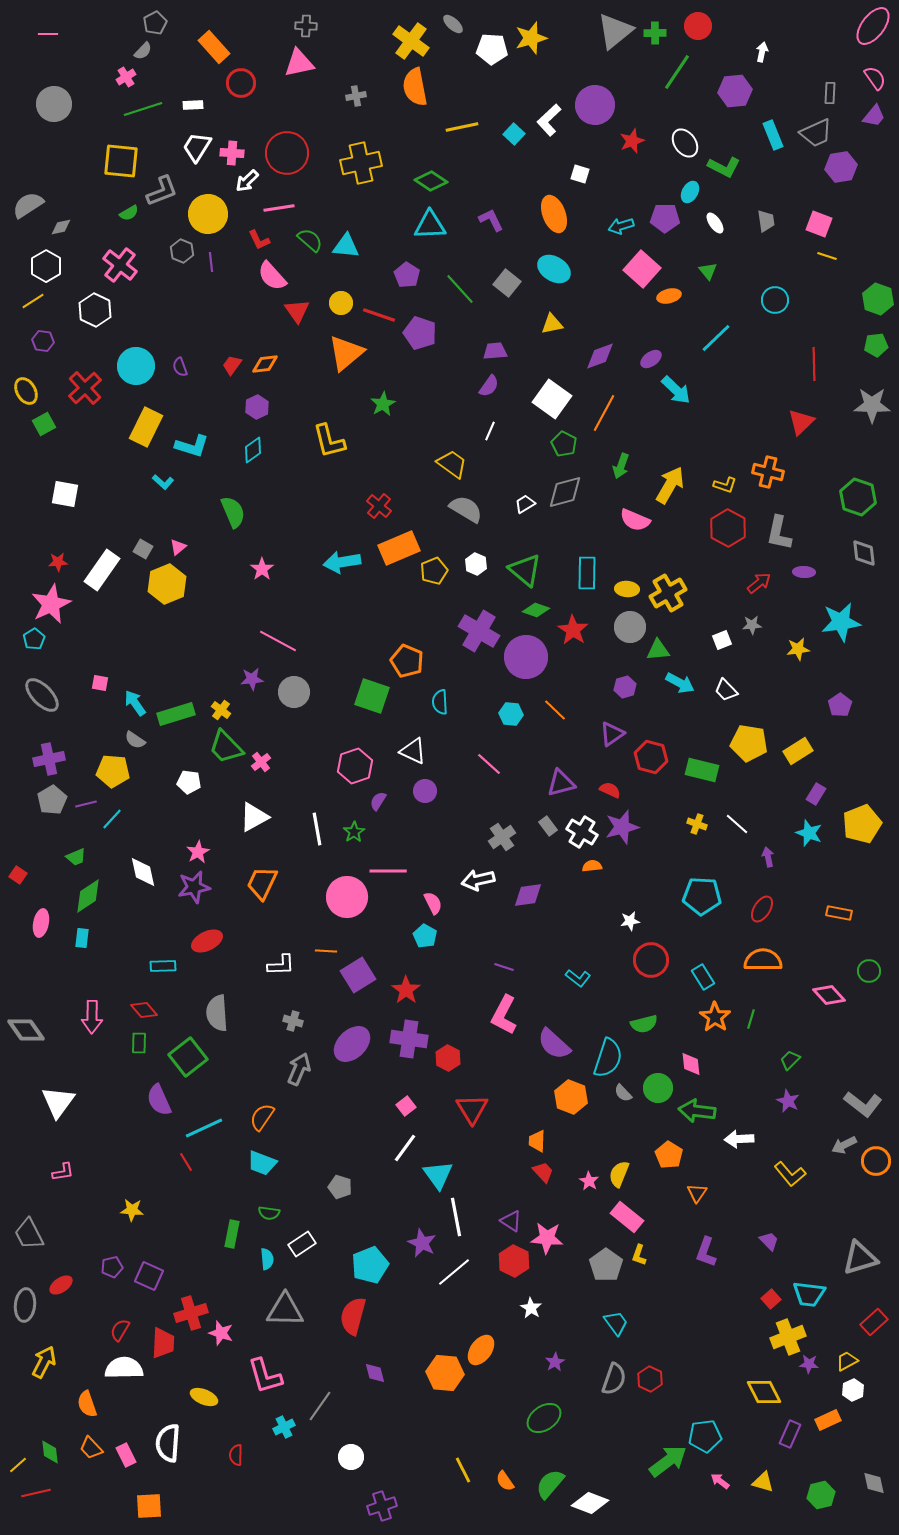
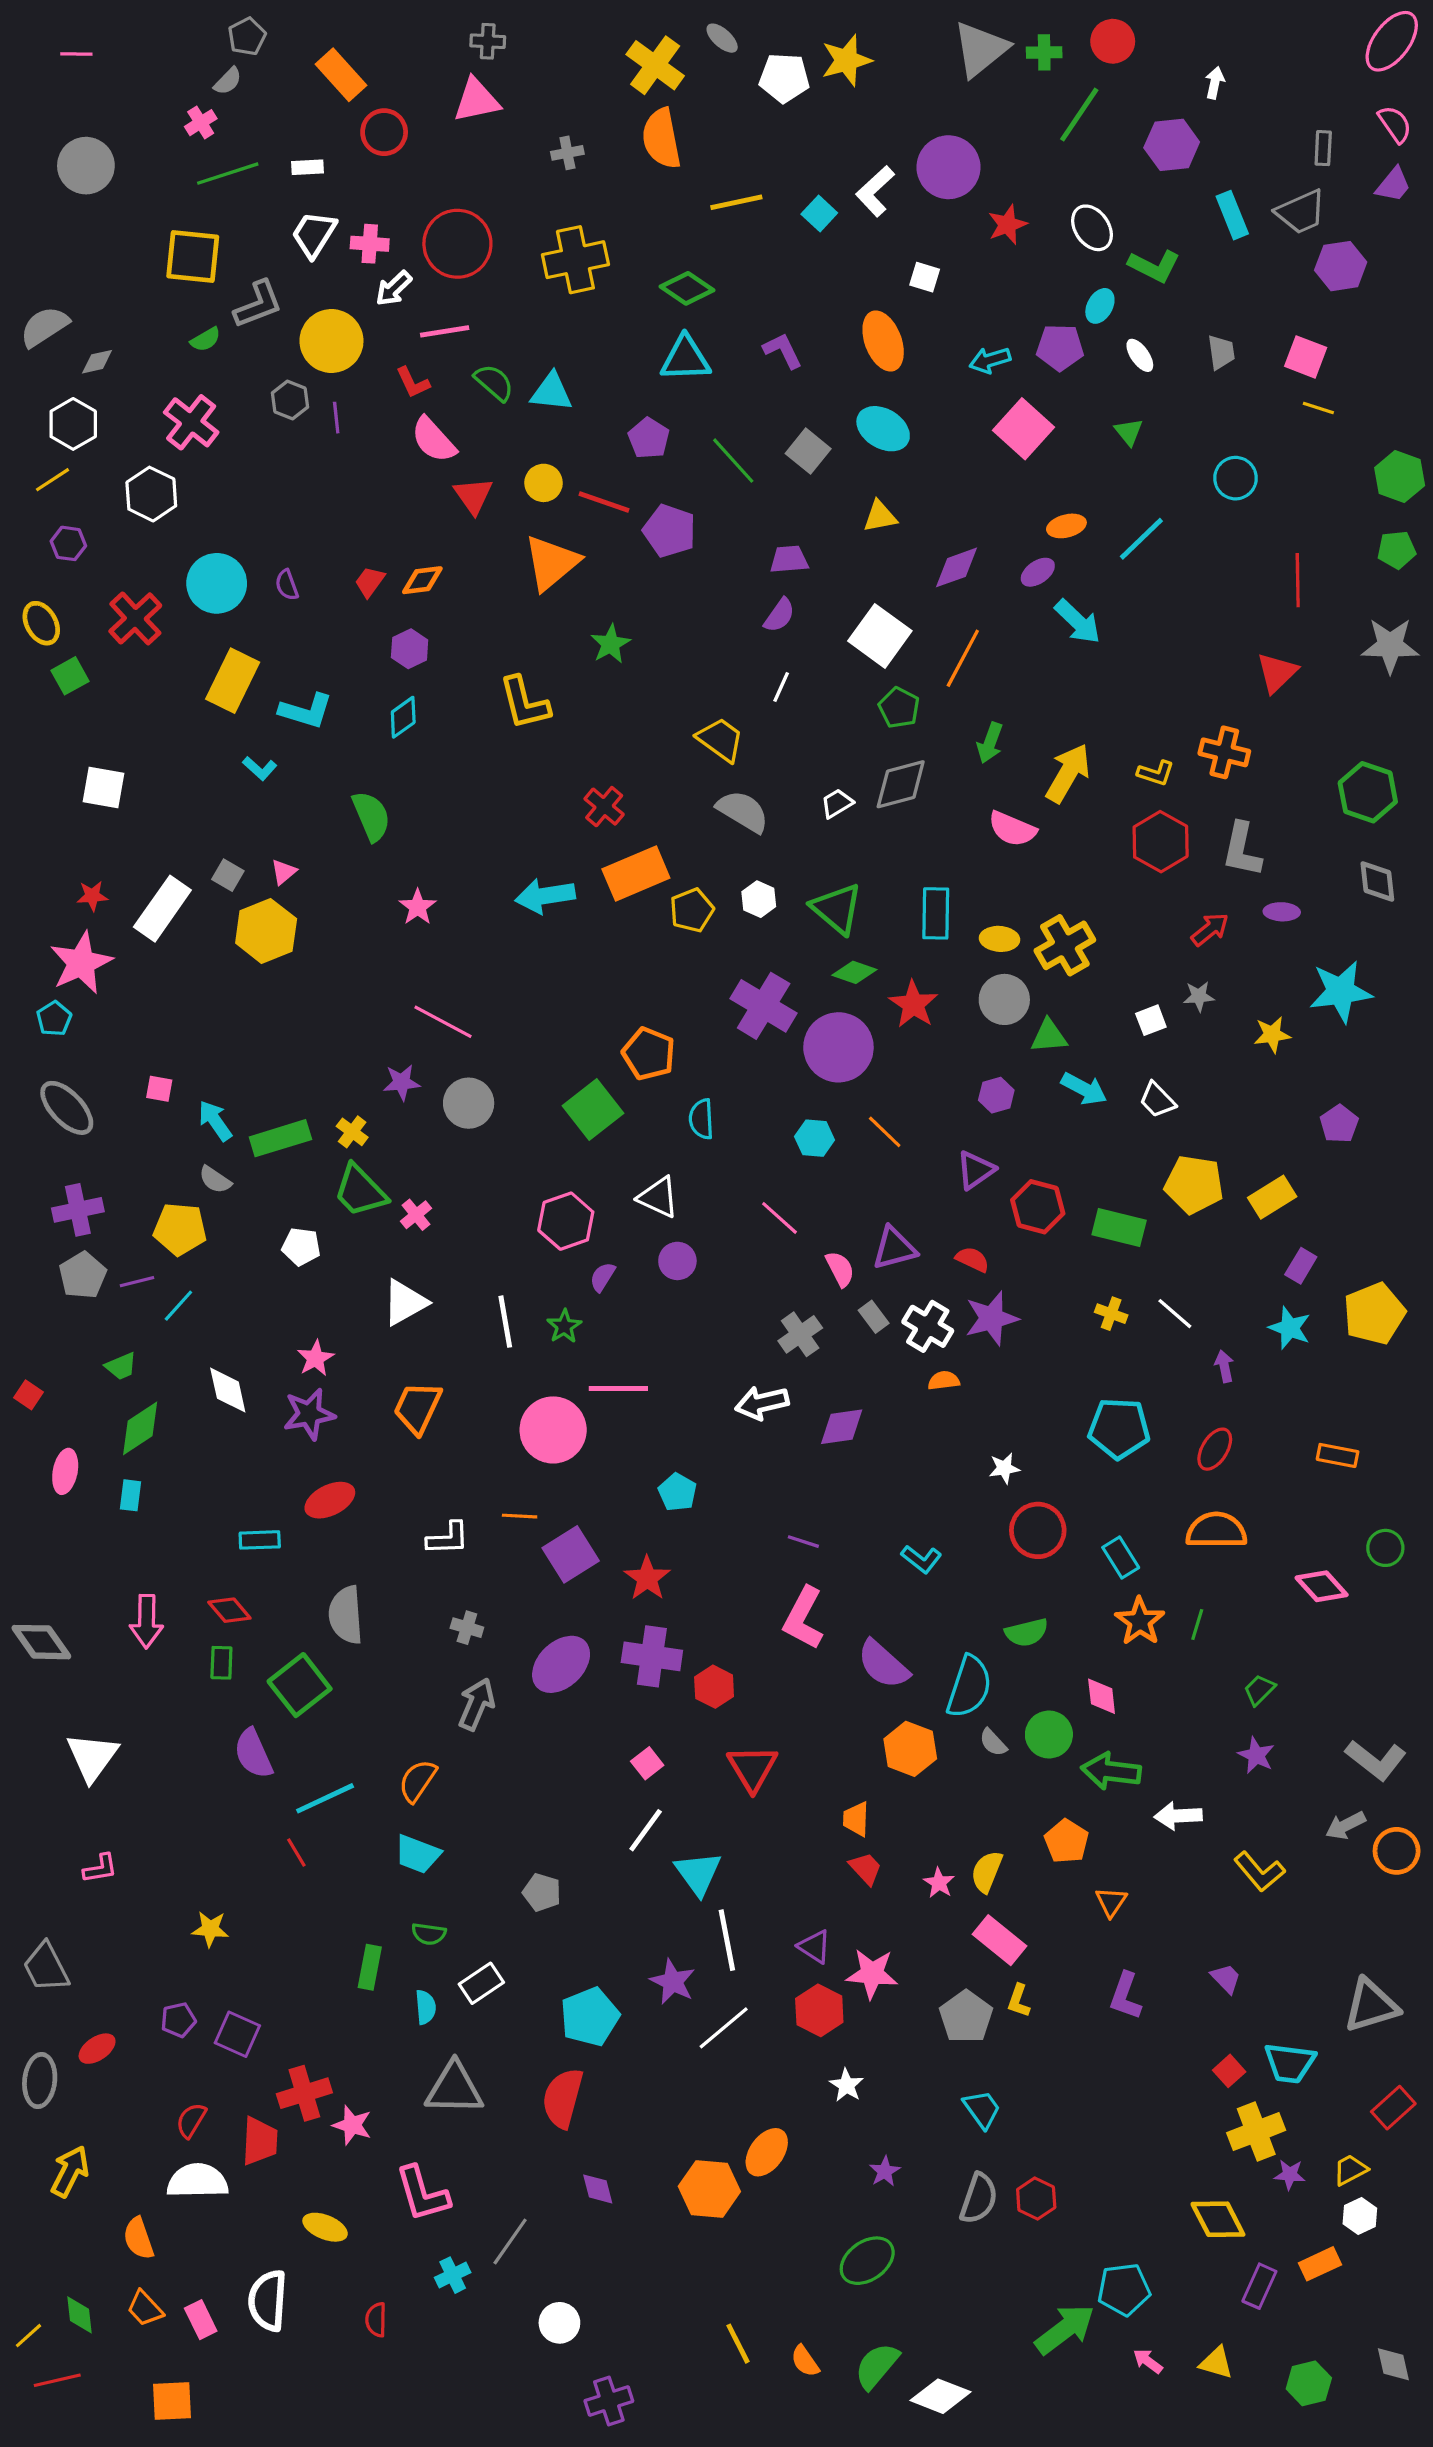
orange ellipse: (669, 296) -> (1066, 526), moved
green square: (372, 696) -> (593, 1110), turned 33
pink semicircle: (433, 903) -> (840, 1269), moved
orange square: (149, 1506) -> (172, 2401), moved

